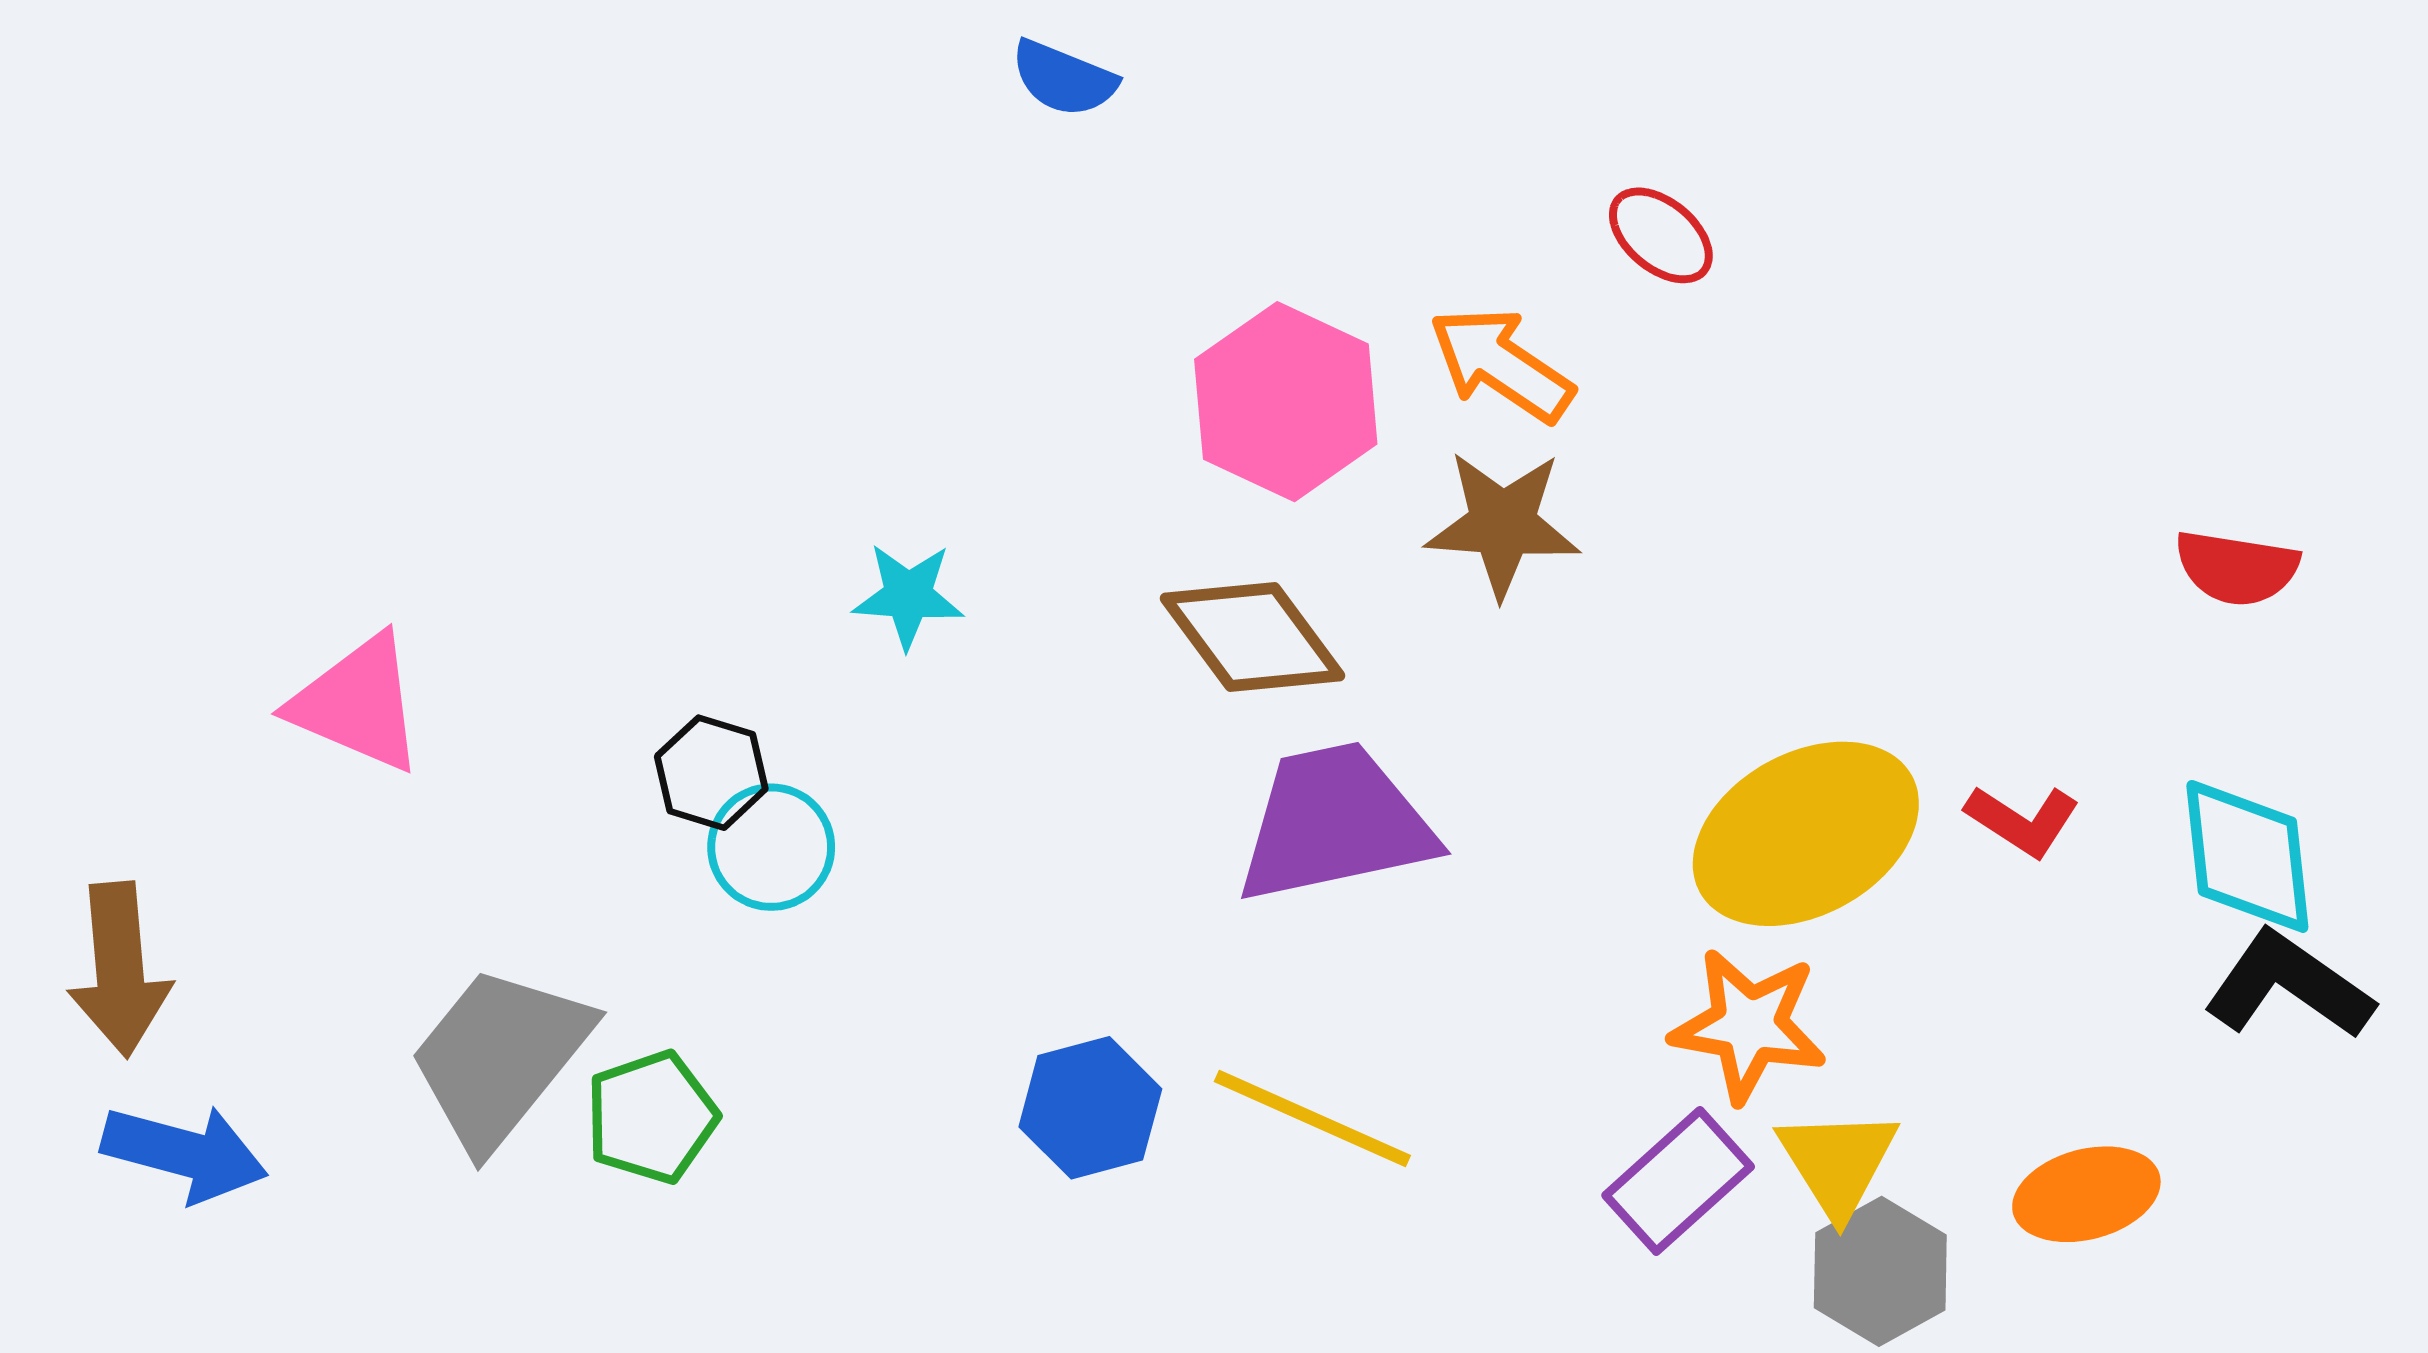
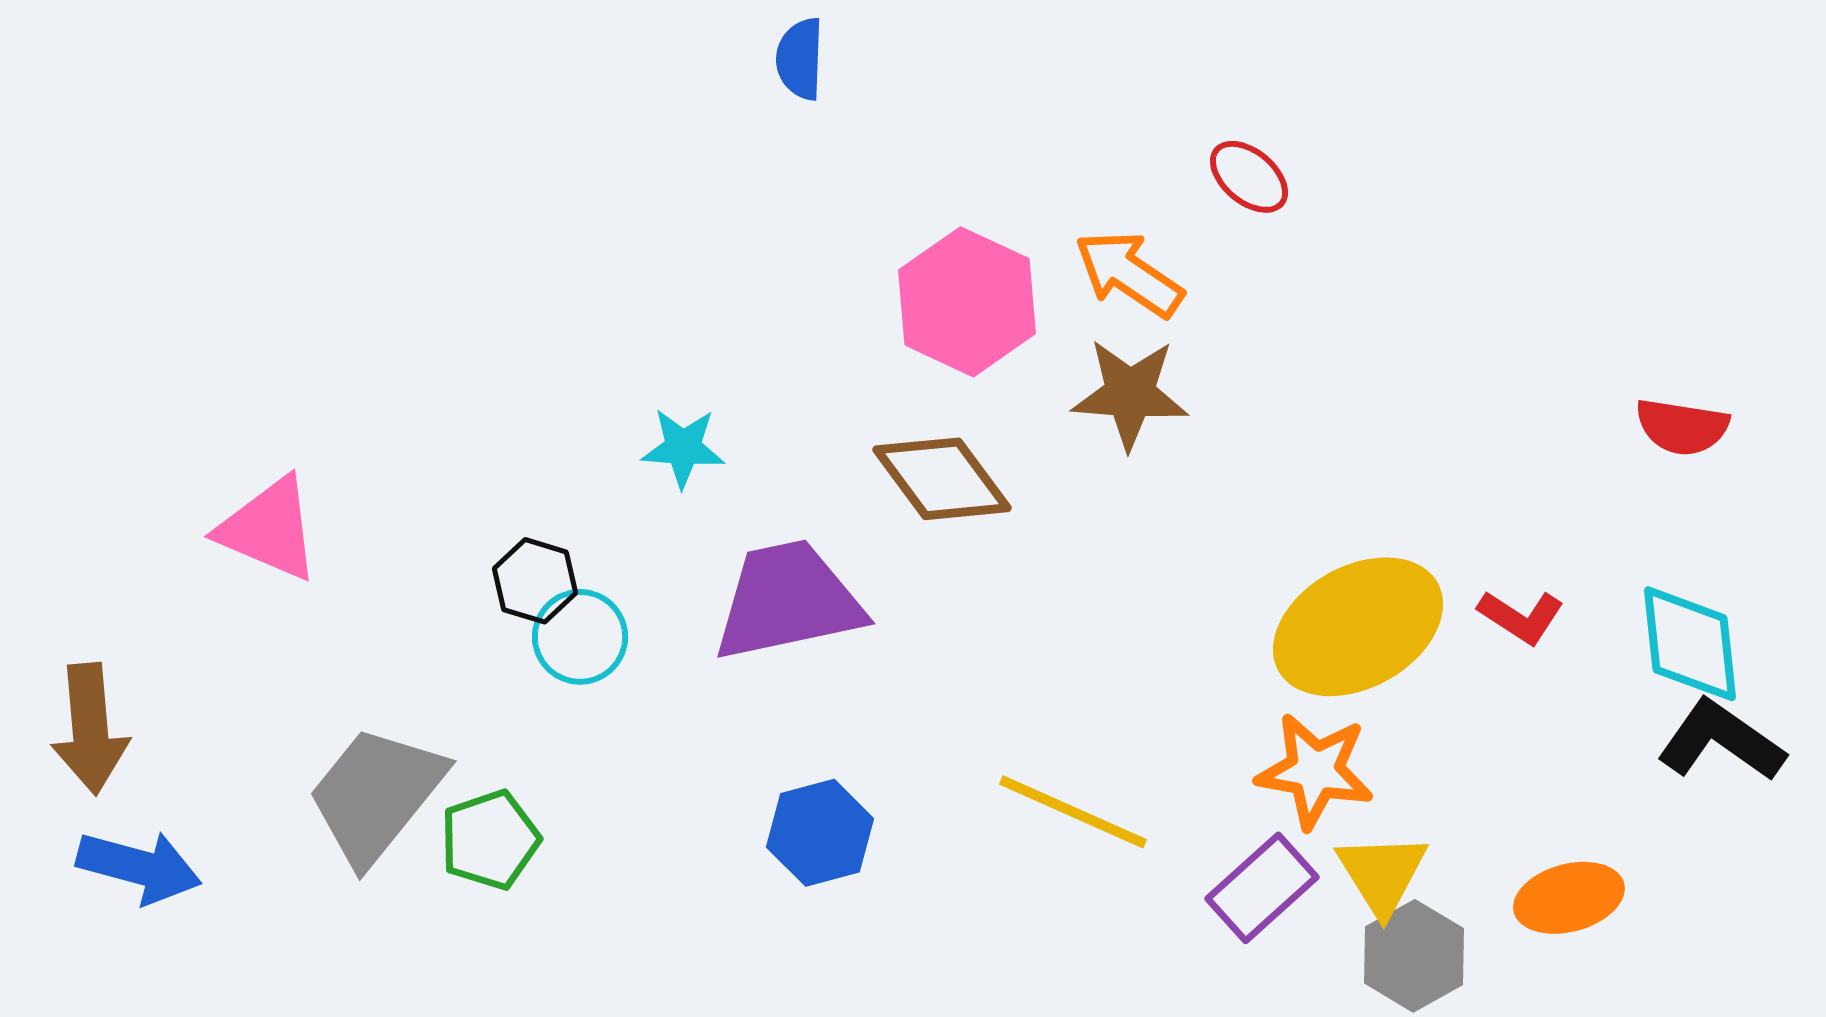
blue semicircle: (1064, 78) -> (800, 59), turned 70
purple trapezoid: (1335, 823) -> (788, 601), moved
yellow line: (1312, 1118) -> (1073, 812), moved

